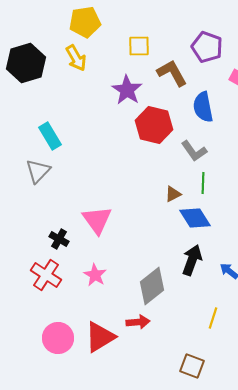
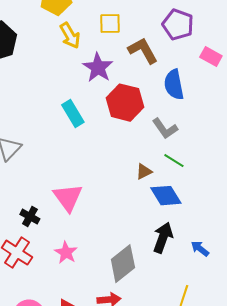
yellow arrow: (76, 58) -> (70, 36), moved
cyan rectangle: (50, 136) -> (73, 114), moved
green line: (203, 183) -> (174, 161), turned -60

